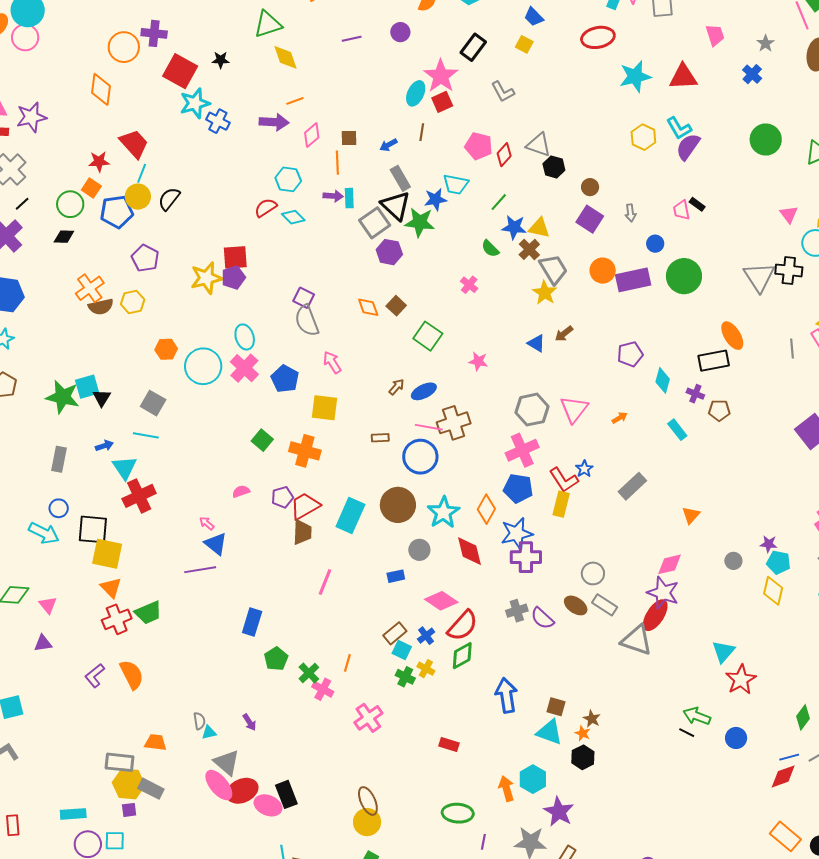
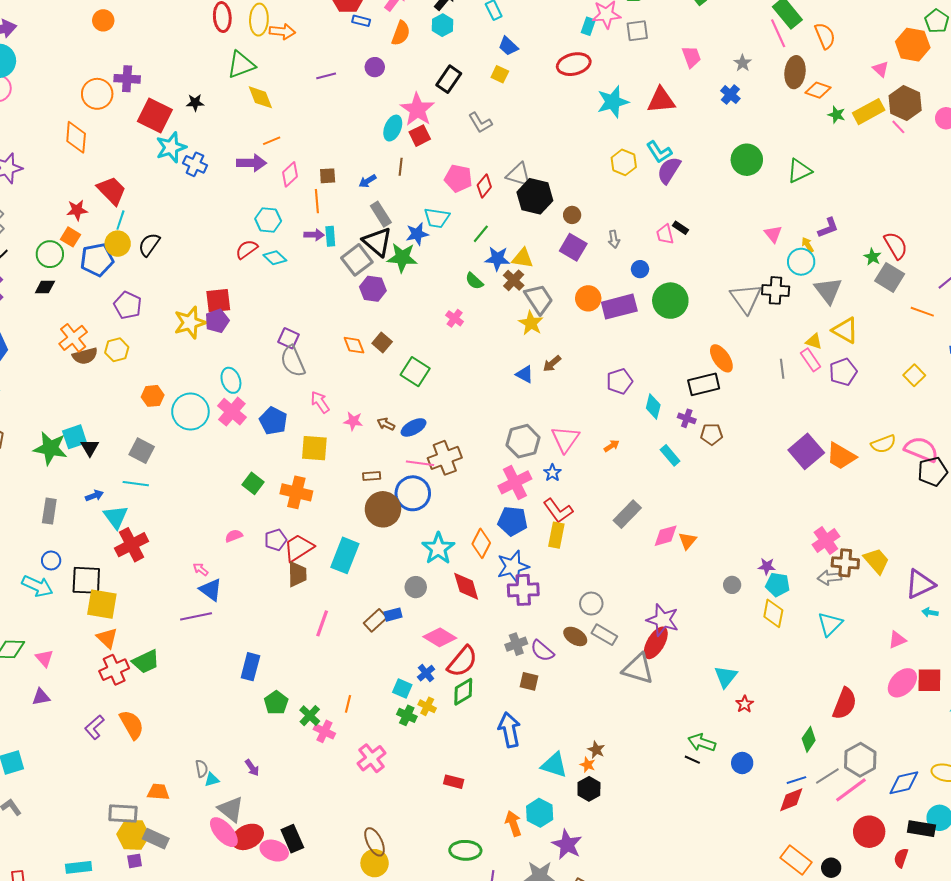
black hexagon: (554, 167) -> (535, 196), size x1.6
pink star: (478, 361) -> (353, 421), moved
brown arrow: (397, 387) -> (386, 424), turned -102
blue star: (584, 469) -> (552, 473), moved
brown circle: (398, 505) -> (383, 509), moved
pink diamond: (670, 564) -> (666, 536), moved
brown rectangle: (395, 633) -> (375, 620), moved
red star: (741, 680) -> (745, 704), size x0.6
brown square: (556, 707) -> (529, 681), moved

